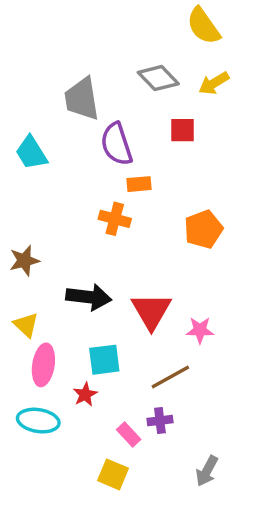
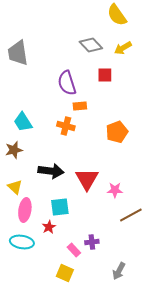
gray trapezoid: (82, 99) -> (18, 53), moved
cyan trapezoid: (31, 153) -> (23, 122), moved
brown line: (170, 377) -> (131, 215), moved

